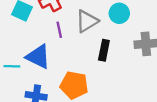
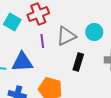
blue triangle: (38, 57) -> (22, 62), turned -35

